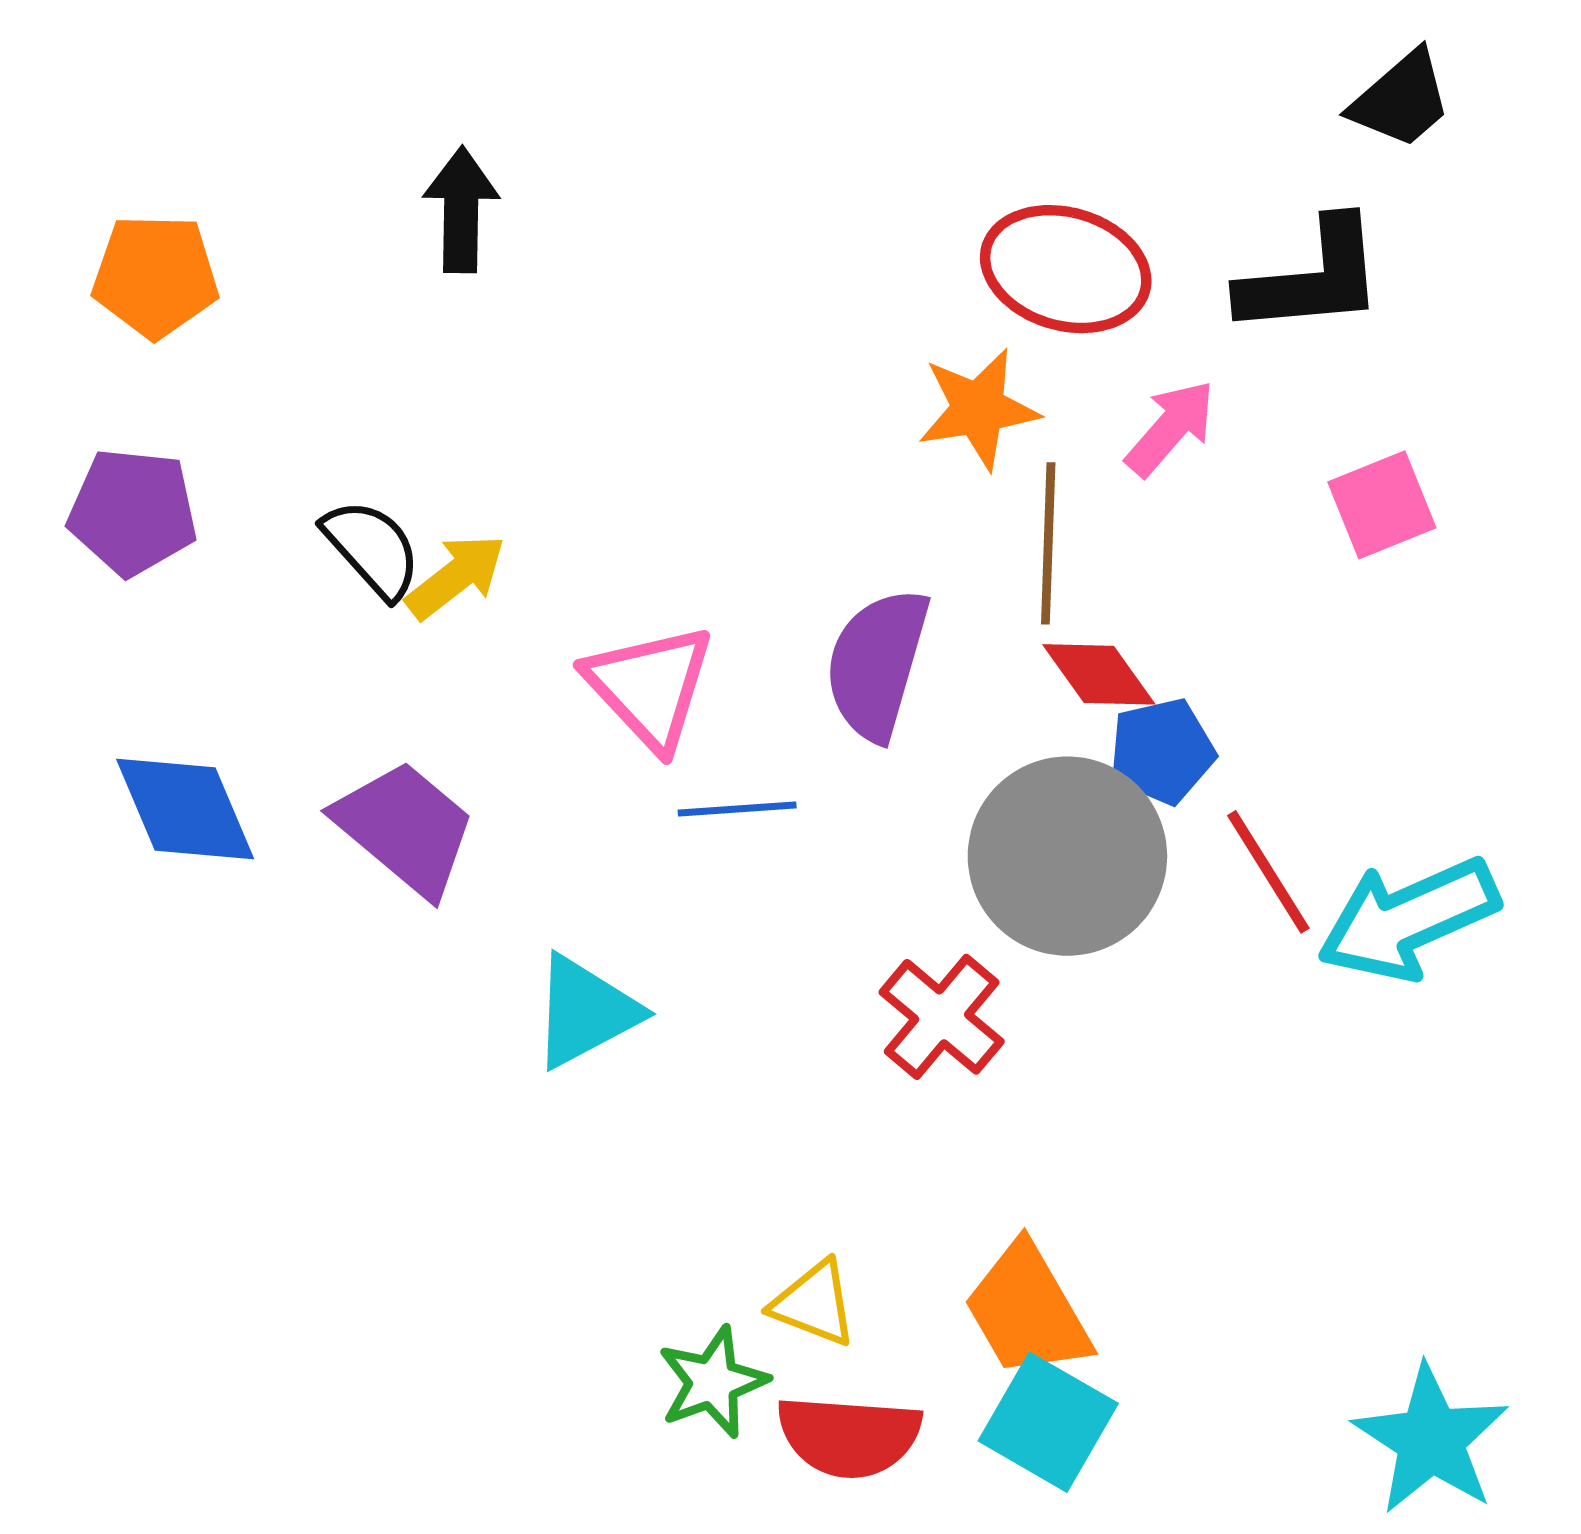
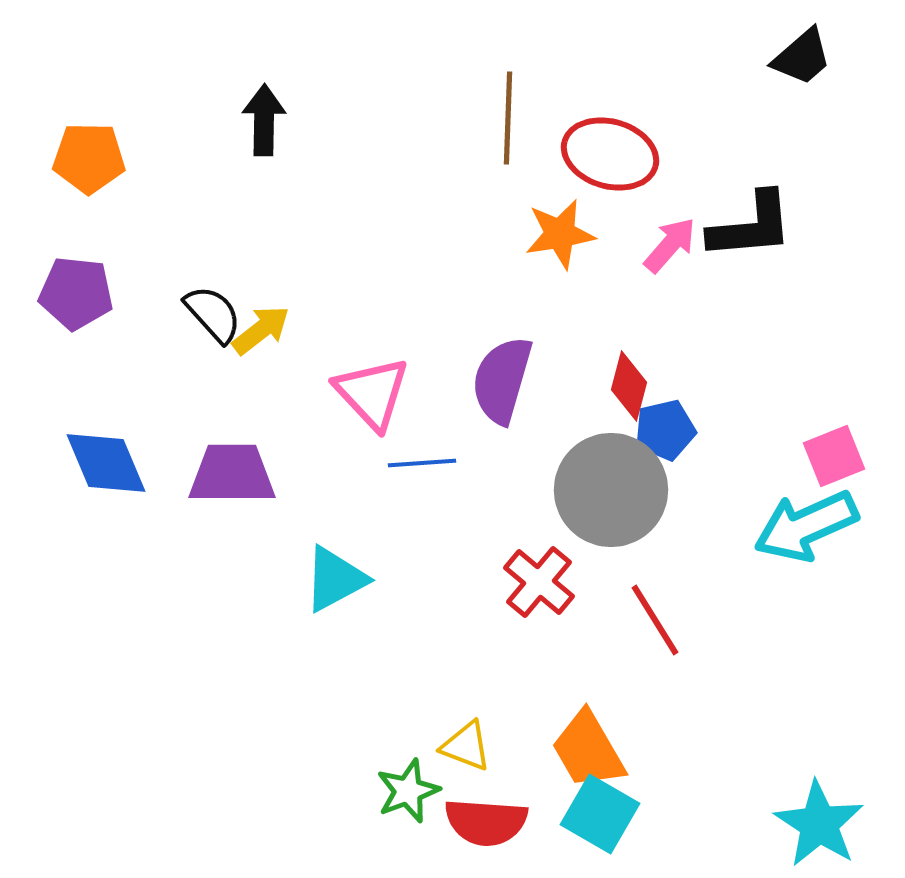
black L-shape: (1312, 278) -> (751, 226), moved
pink square: (1382, 505) -> (834, 456), moved
brown line: (1048, 543) -> (508, 118), moved
red diamond: (1099, 674) -> (629, 386), turned 50
purple trapezoid: (405, 828) -> (232, 474), turned -40
red line: (1268, 872) -> (655, 620), moved

